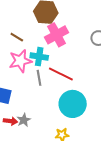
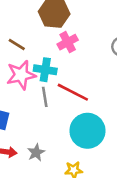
pink cross: (57, 35) -> (68, 42), size x0.7
gray star: (24, 120) -> (36, 153), moved

